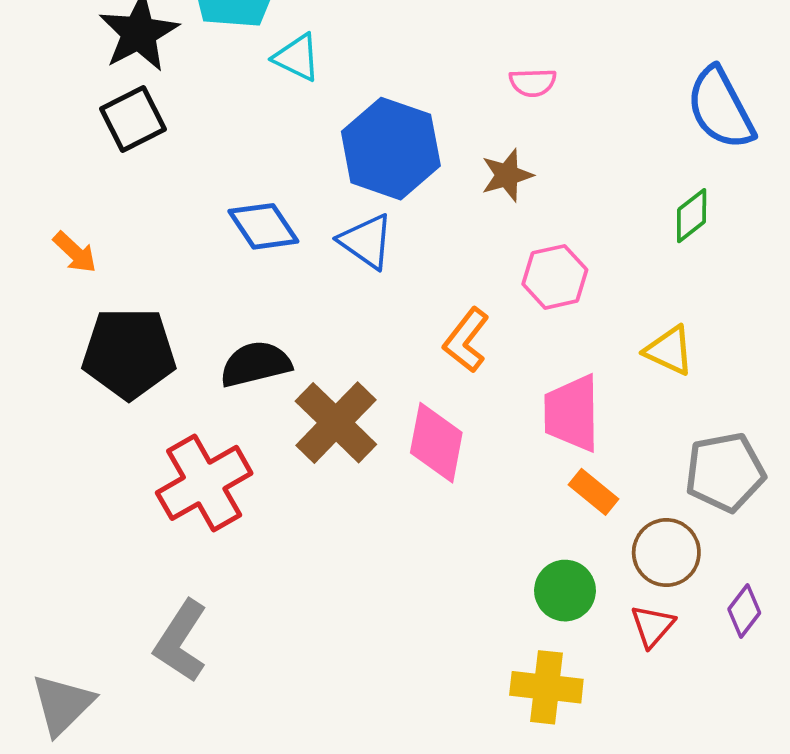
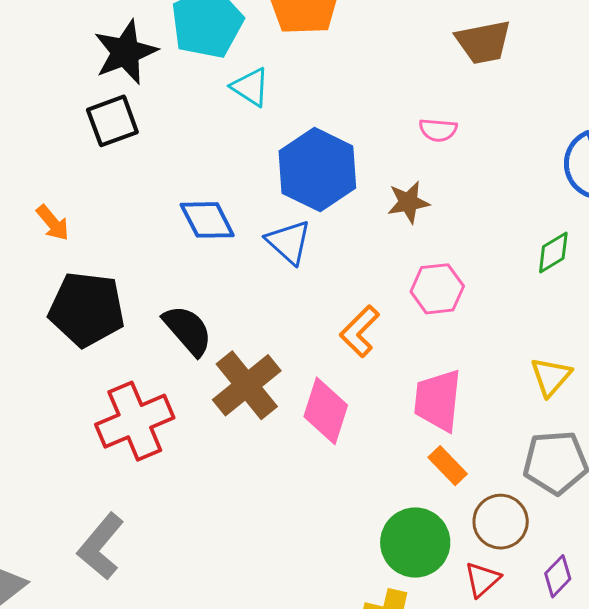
yellow triangle: (669, 350) -> (551, 377), moved, turned 39
black semicircle: (256, 364) -> (188, 330), turned 56
green circle: (565, 591) -> (415, 542), size x1.4

